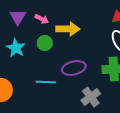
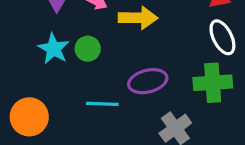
green circle: (45, 43) -> (88, 49), moved

